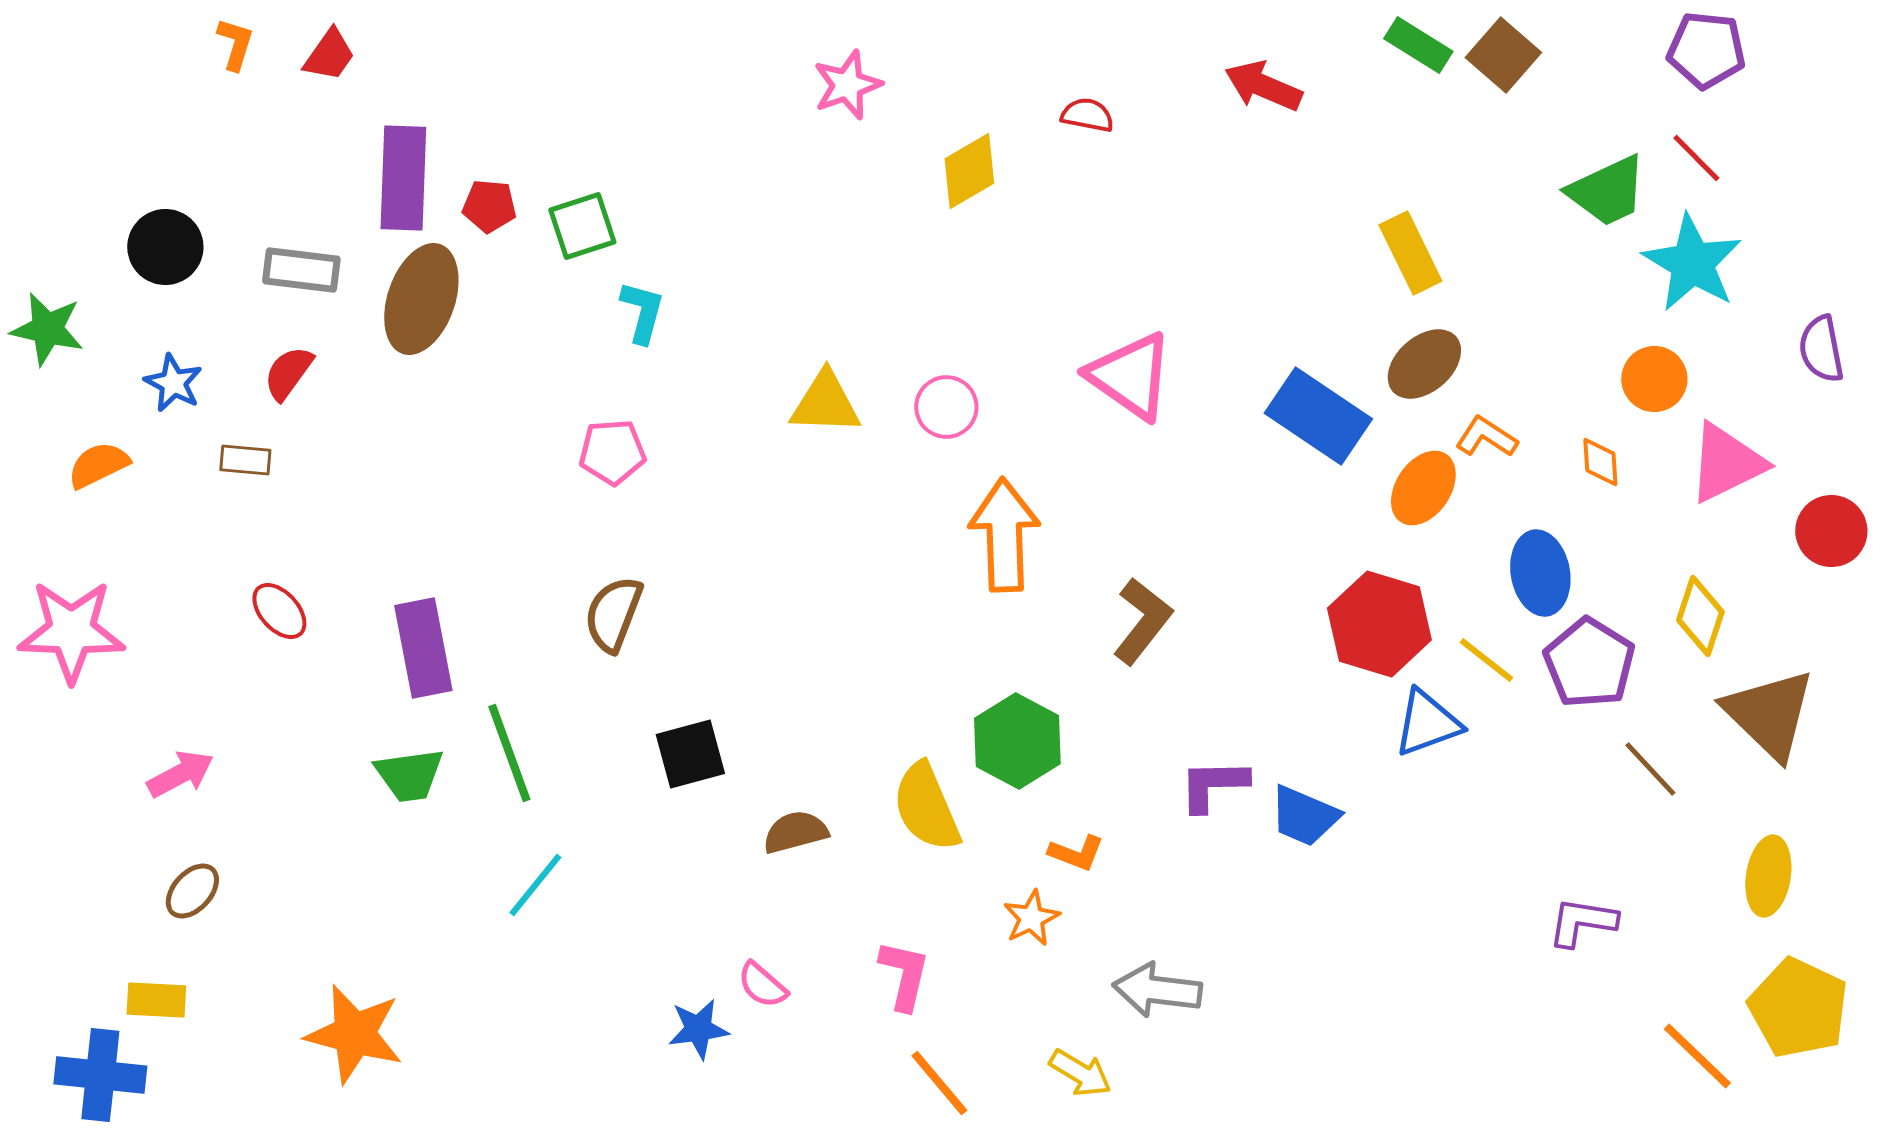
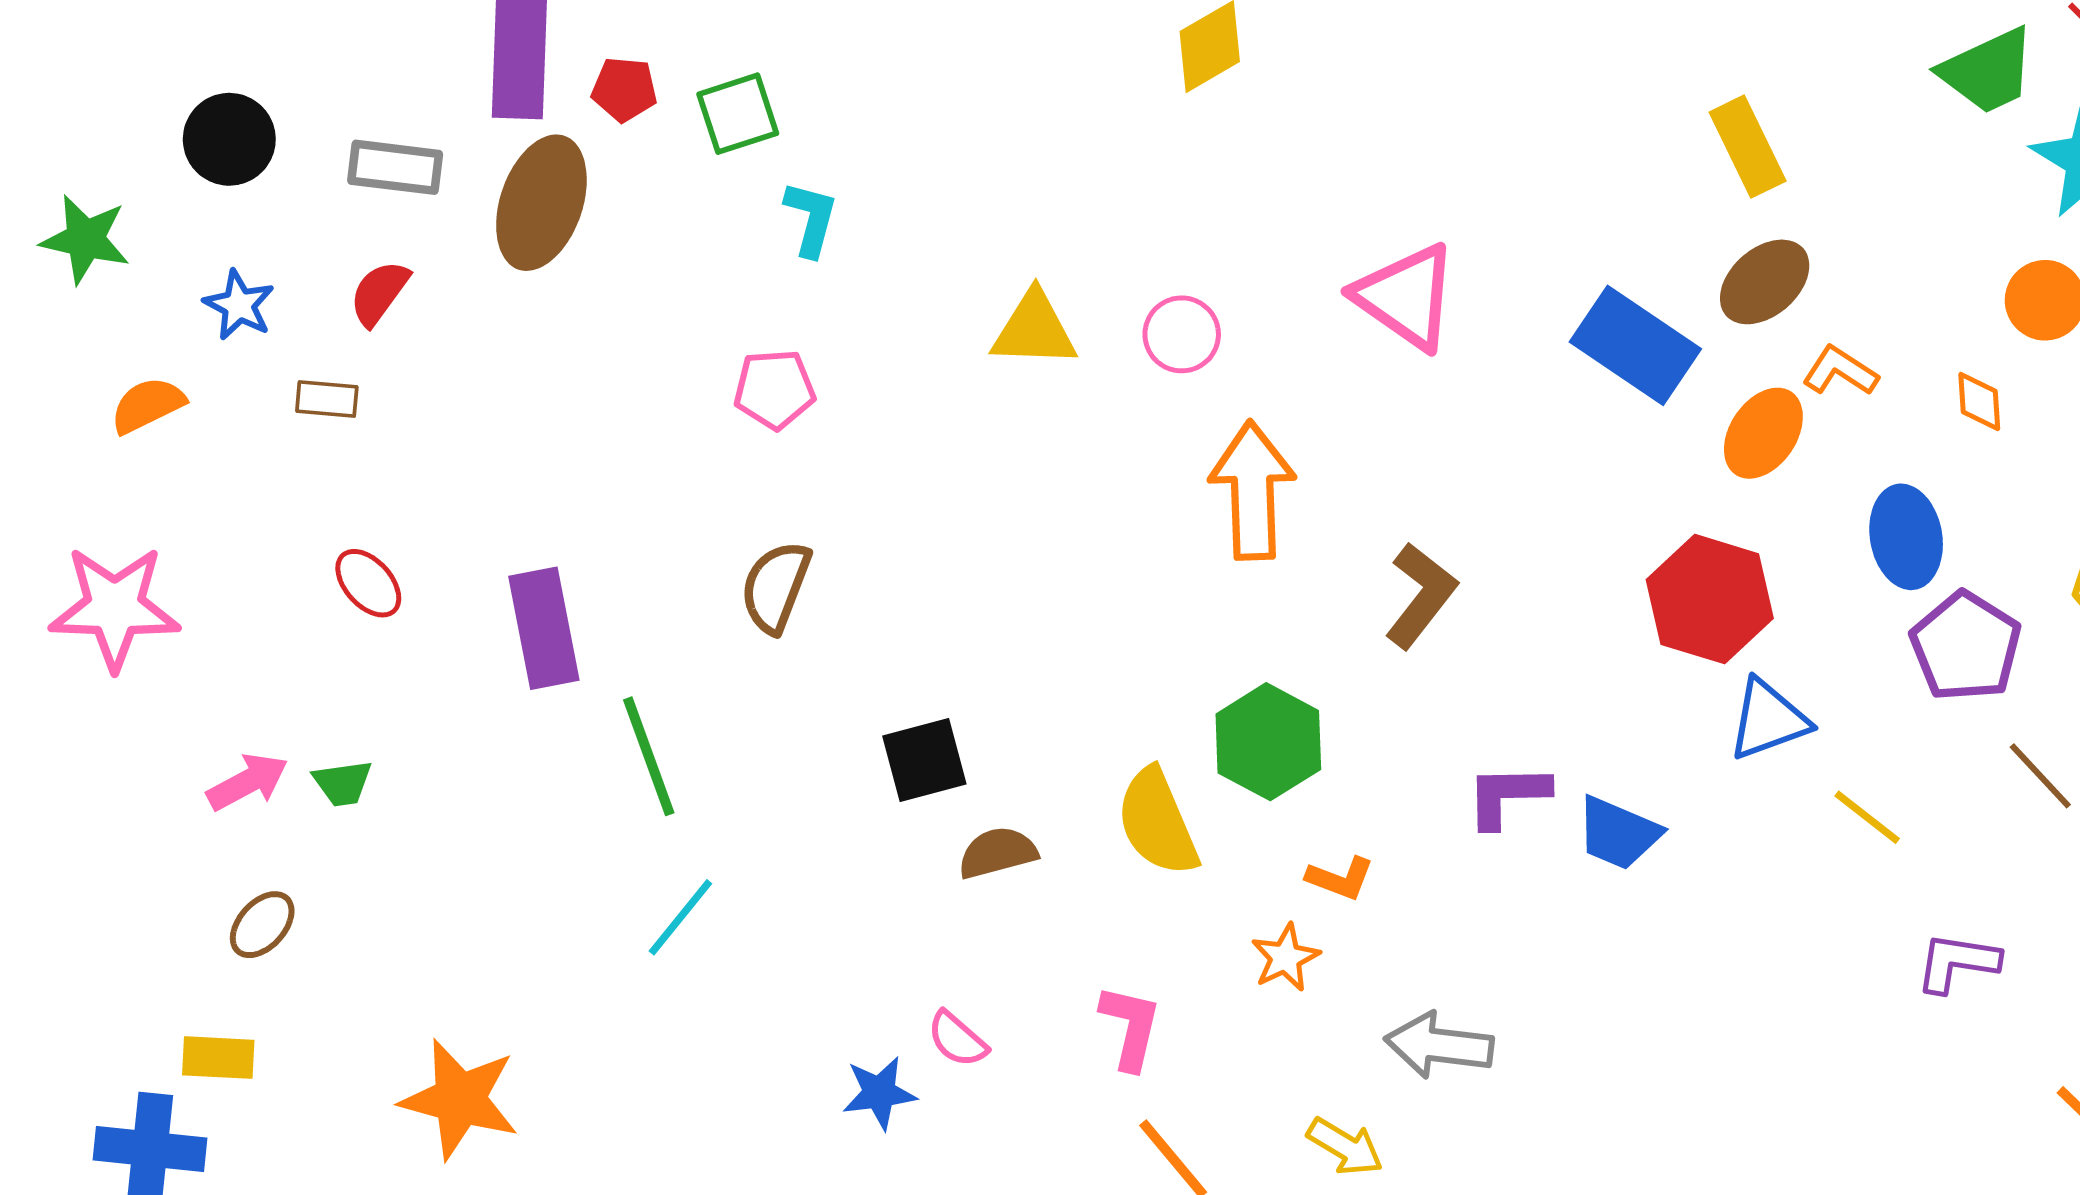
yellow line: (1486, 660) -> (1867, 817), moved
black square: (690, 754) -> (924, 760), moved
green trapezoid: (409, 775) -> (343, 783), moved, size x0.7

